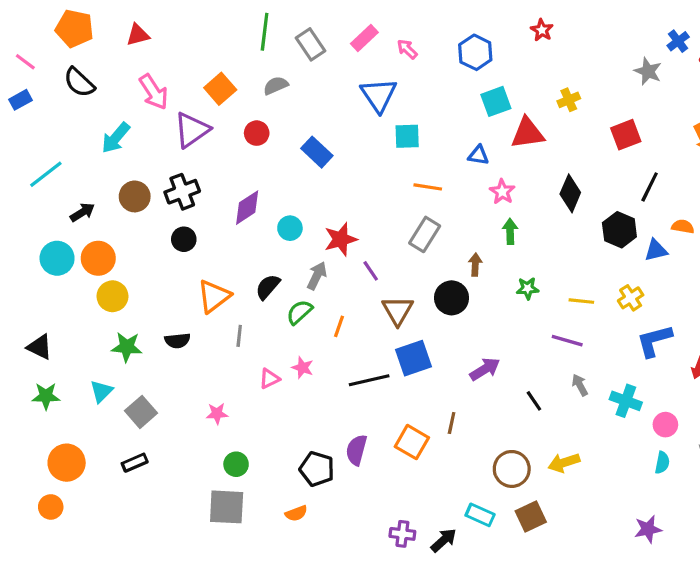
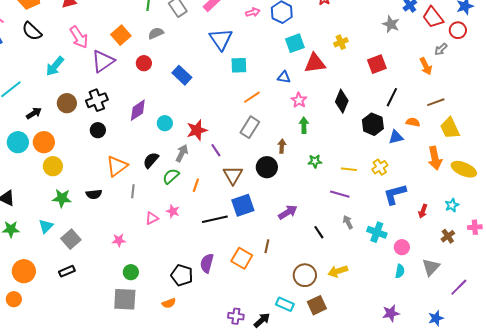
pink arrow: (407, 49) -> (253, 12), moved, turned 120
orange line: (428, 187) -> (252, 97), turned -42

